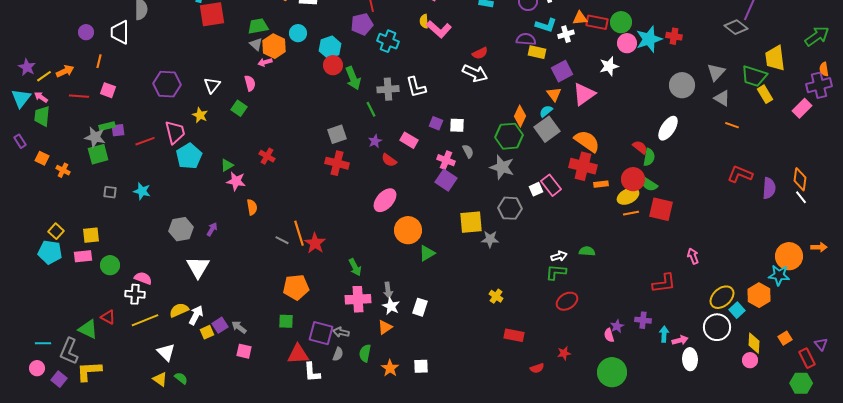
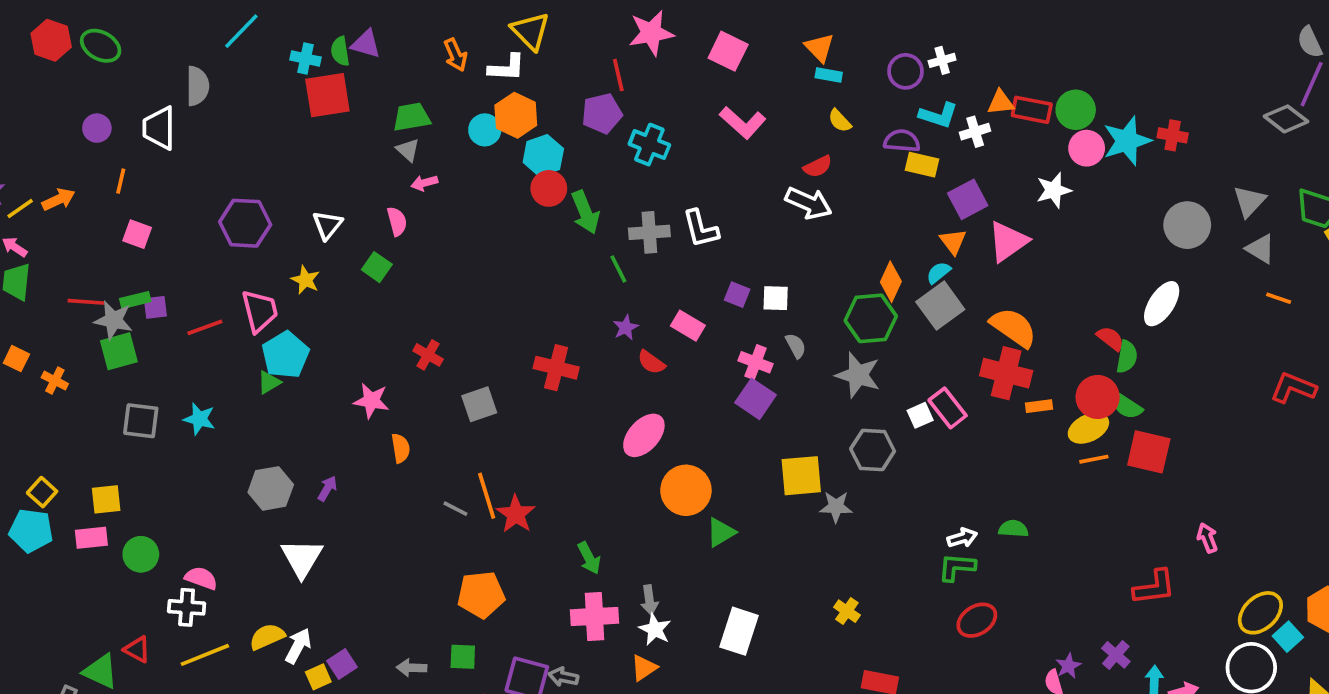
yellow semicircle: (424, 21) -> (840, 121), moved, turned -40
orange hexagon: (274, 46) -> (516, 115), moved
red line: (79, 96) -> (86, 302), moved
gray square: (337, 134) -> (479, 404), moved
green triangle: (227, 165) -> (269, 382), moved
gray square: (110, 192) -> (141, 421), size x1.5
white rectangle: (420, 307) -> (739, 631), moved, size x1.4
purple cross: (643, 320) -> (1116, 655), turned 35
gray arrow: (239, 327) -> (412, 668), moved, turned -35

